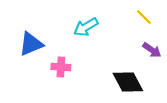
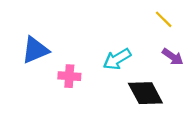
cyan arrow: (86, 27) -> (117, 59), moved

